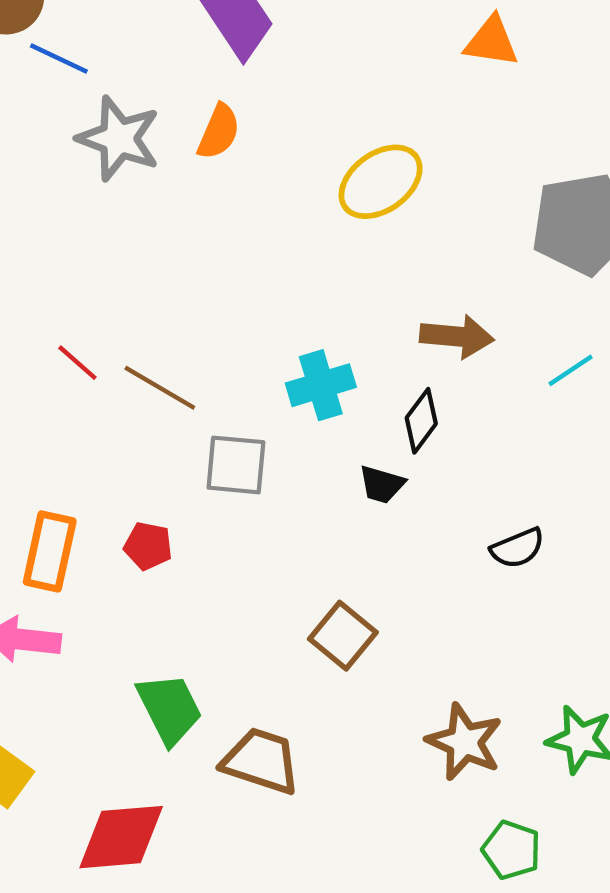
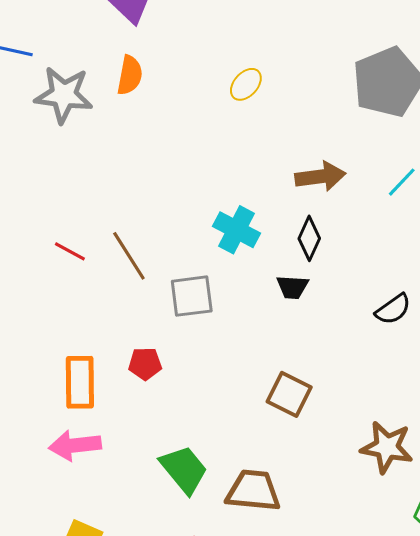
yellow ellipse: (381, 182) -> (246, 84), size x0.6
cyan cross: (321, 385) -> (237, 230), turned -33
brown line: (160, 388) -> (129, 256), turned 40

